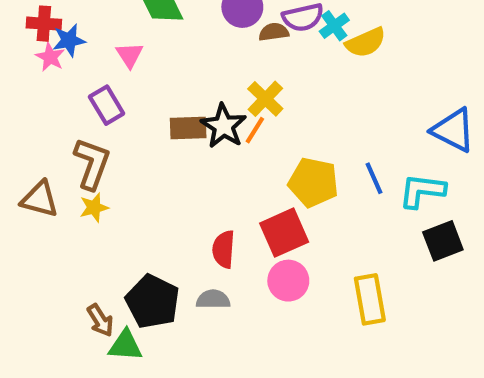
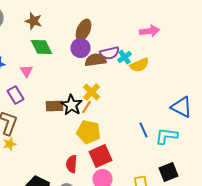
brown semicircle: (274, 32) -> (96, 60), size x1.5
yellow pentagon: (313, 182) -> (88, 132), moved
black square: (443, 241) -> (168, 172), moved

